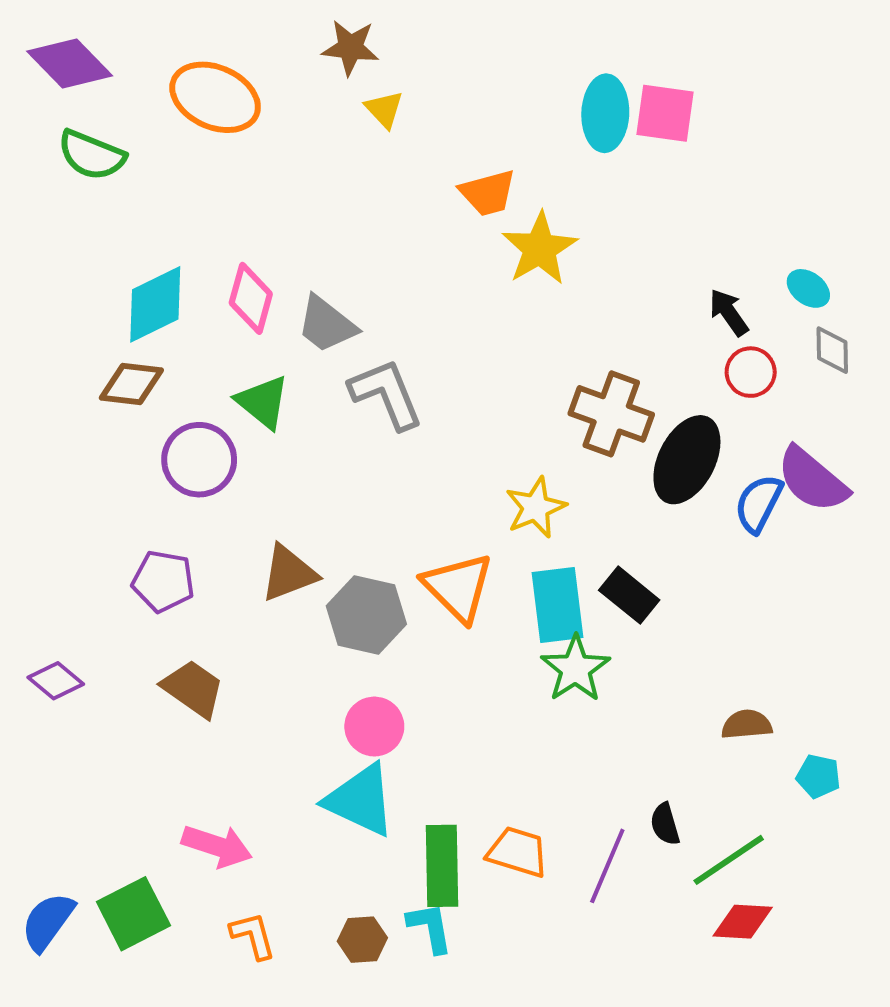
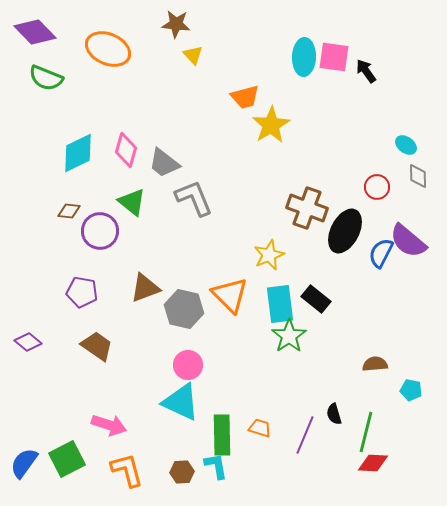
black arrow: (729, 312) -> (366, 71), moved
brown diamond: (131, 384) -> (69, 211), moved, size x0.7
orange trapezoid: (518, 852) -> (260, 428), size x0.7
green line: (729, 860) -> (366, 432), turned -42
orange L-shape: (253, 936) -> (127, 470), size x1.4

